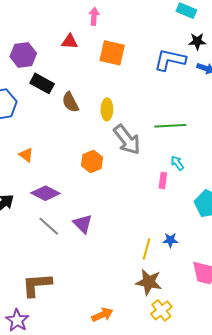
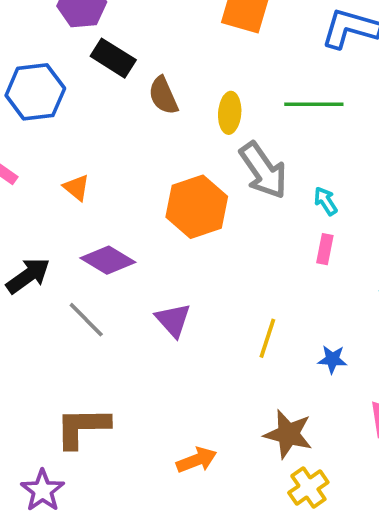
green line: (170, 126) -> (314, 104), moved
orange hexagon: (92, 161) -> (197, 207), size x1.5
cyan arrow: (177, 163) -> (326, 201), moved
gray line: (49, 226) -> (86, 320), moved
yellow line: (147, 249) -> (267, 338), moved
orange arrow: (102, 315) -> (197, 460), moved

